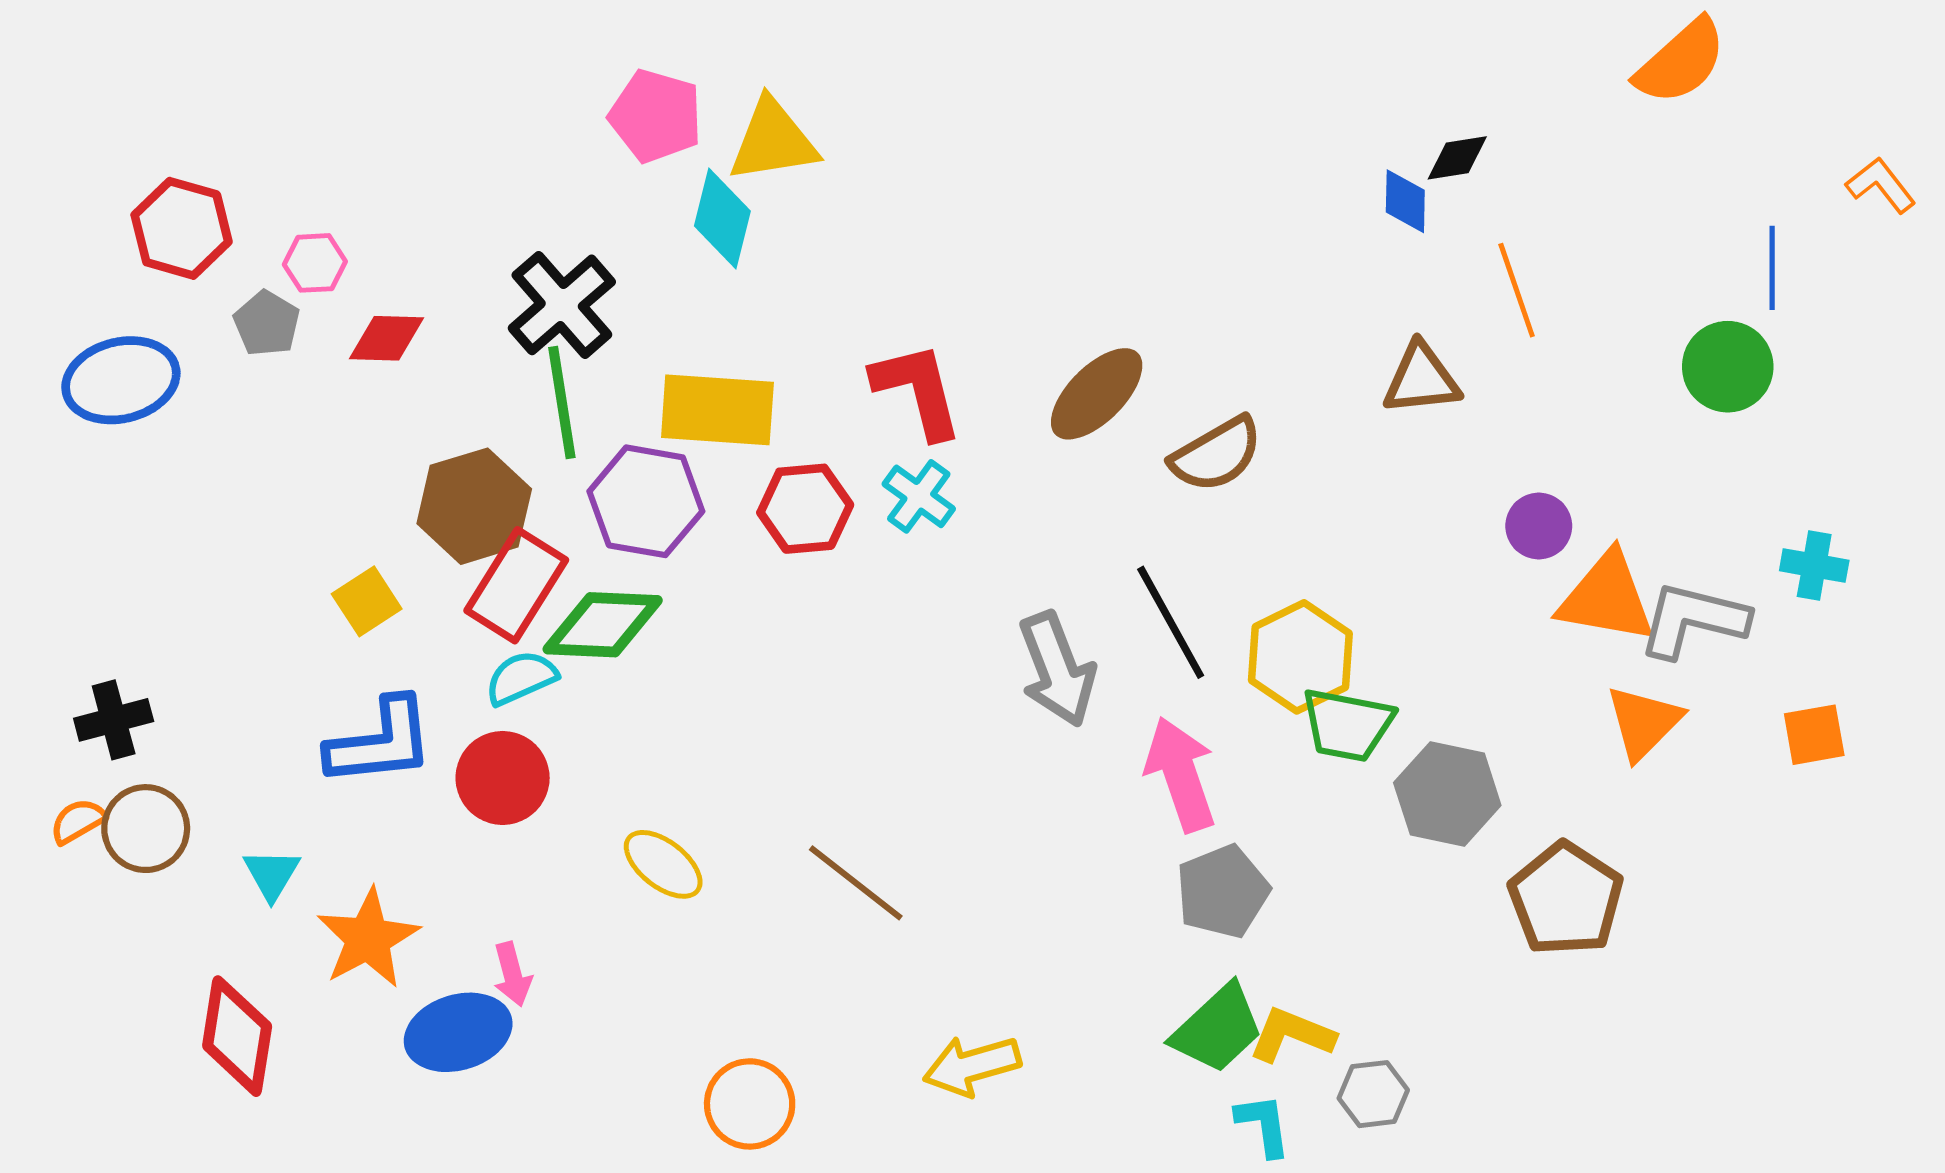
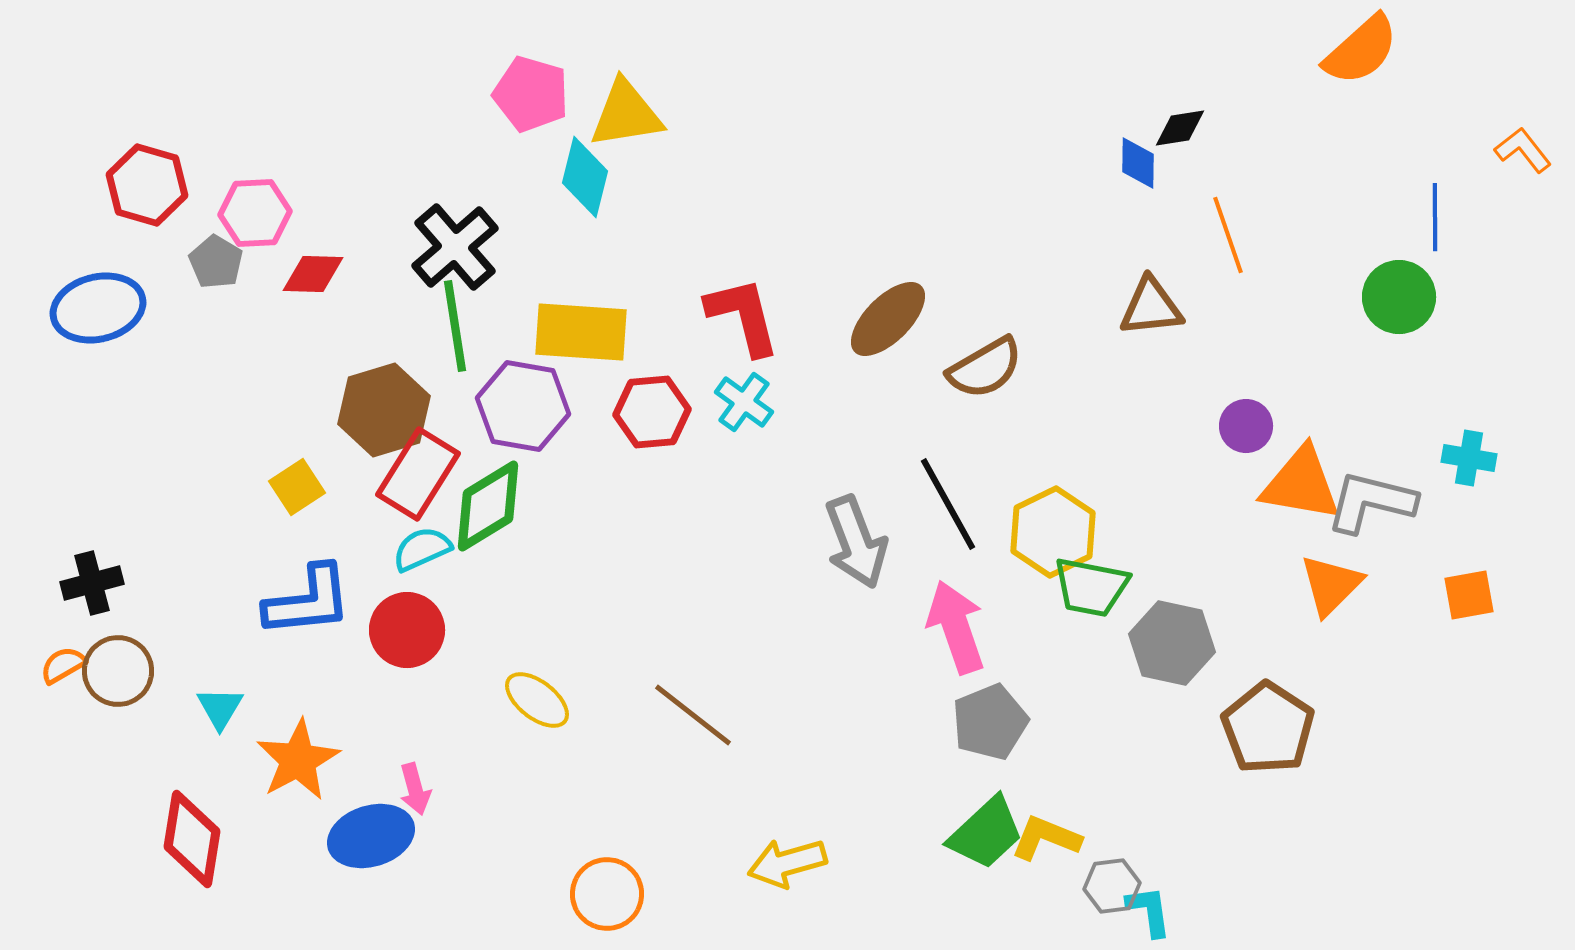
pink hexagon: (315, 263) -> (255, 213), size x1.4
green diamond: (603, 625) -> (488, 506), turned -34
cyan L-shape: (1263, 1125) -> (1149, 911), moved

